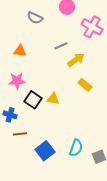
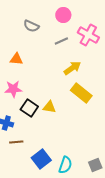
gray line: (61, 46) -> (61, 41), moved
yellow rectangle: (85, 85) -> (81, 93), size x1.5
cyan semicircle: (76, 148) -> (65, 165), moved

